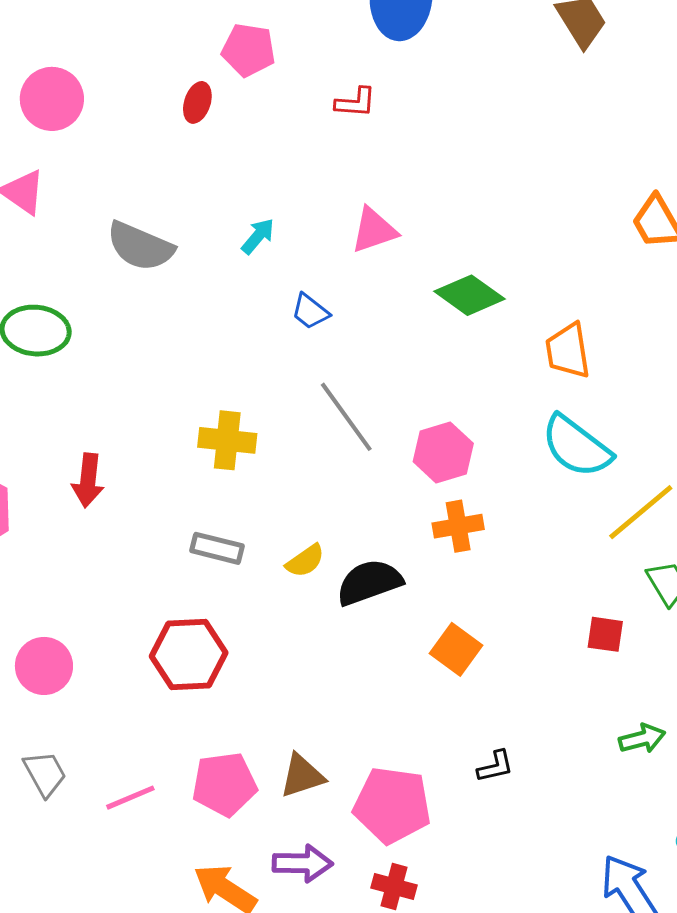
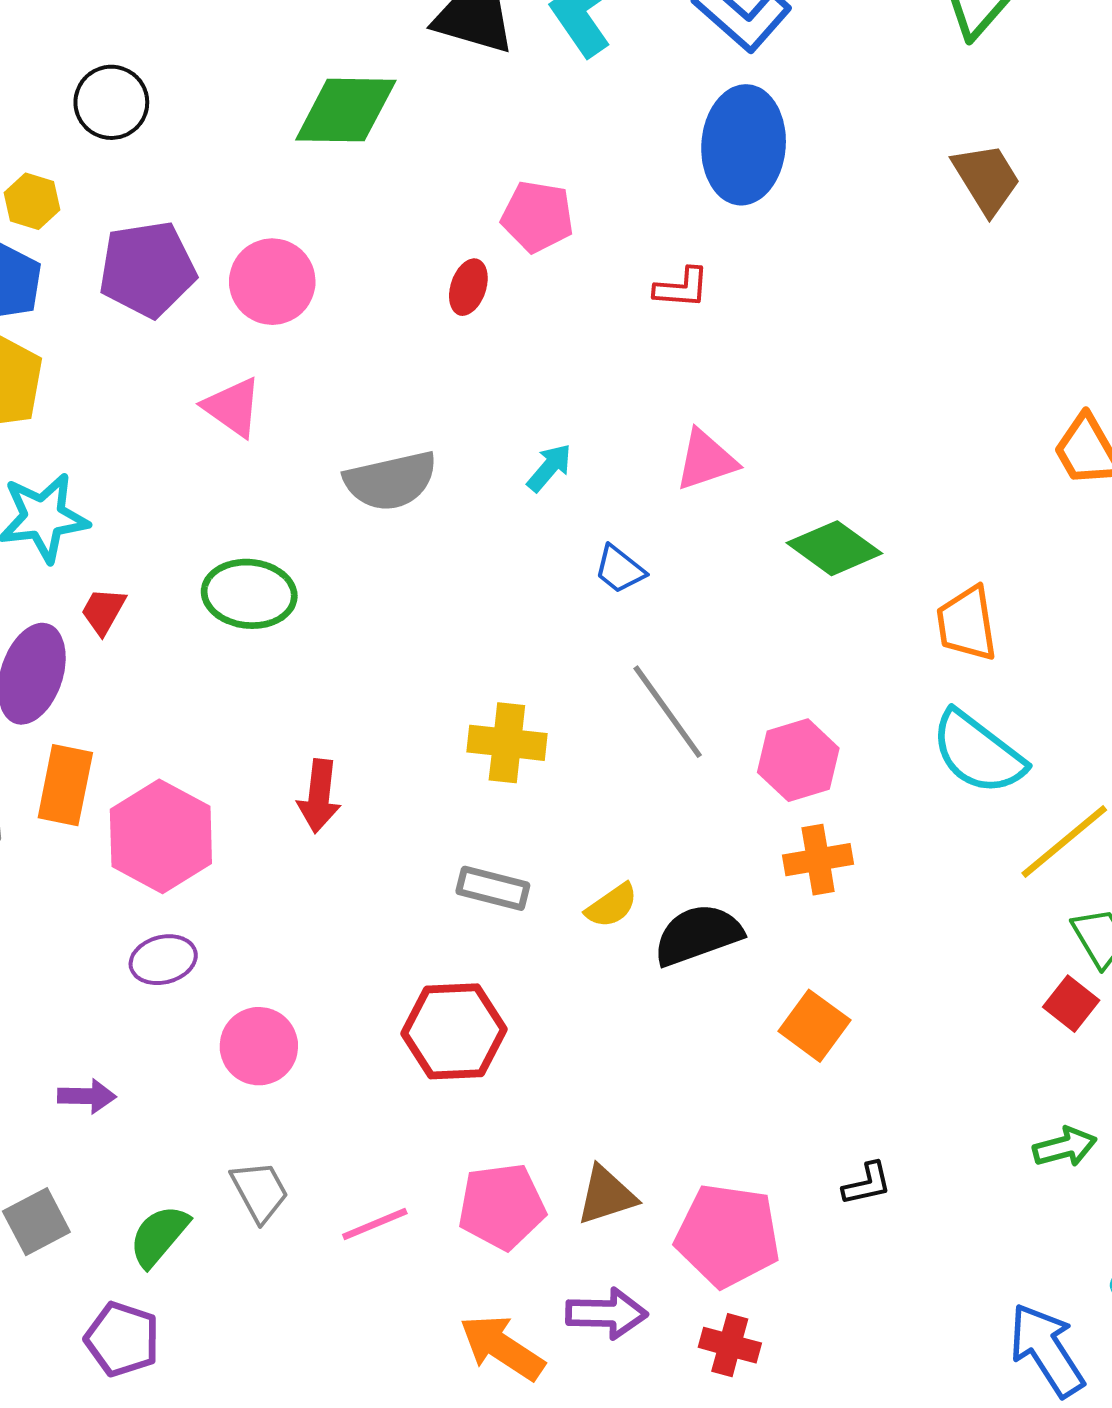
gray semicircle: (140, 246) -> (391, 481), turned -36
red square: (605, 634) -> (1071, 1004), moved, turned 30

